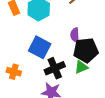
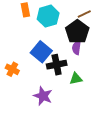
black pentagon: (86, 50) -> (77, 32), moved, turned 30
black cross: (55, 68) -> (57, 65), moved

